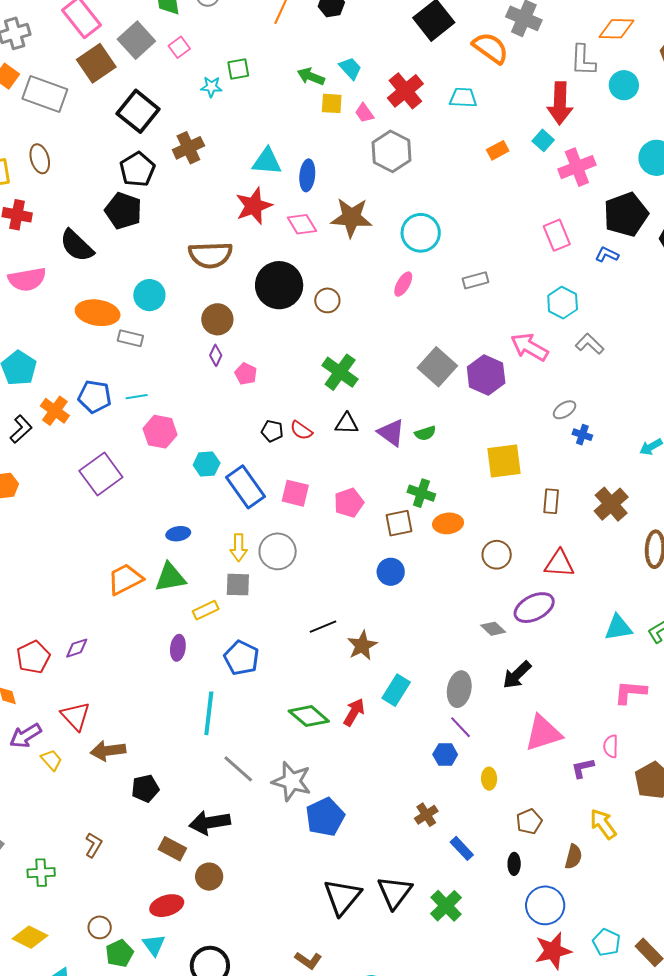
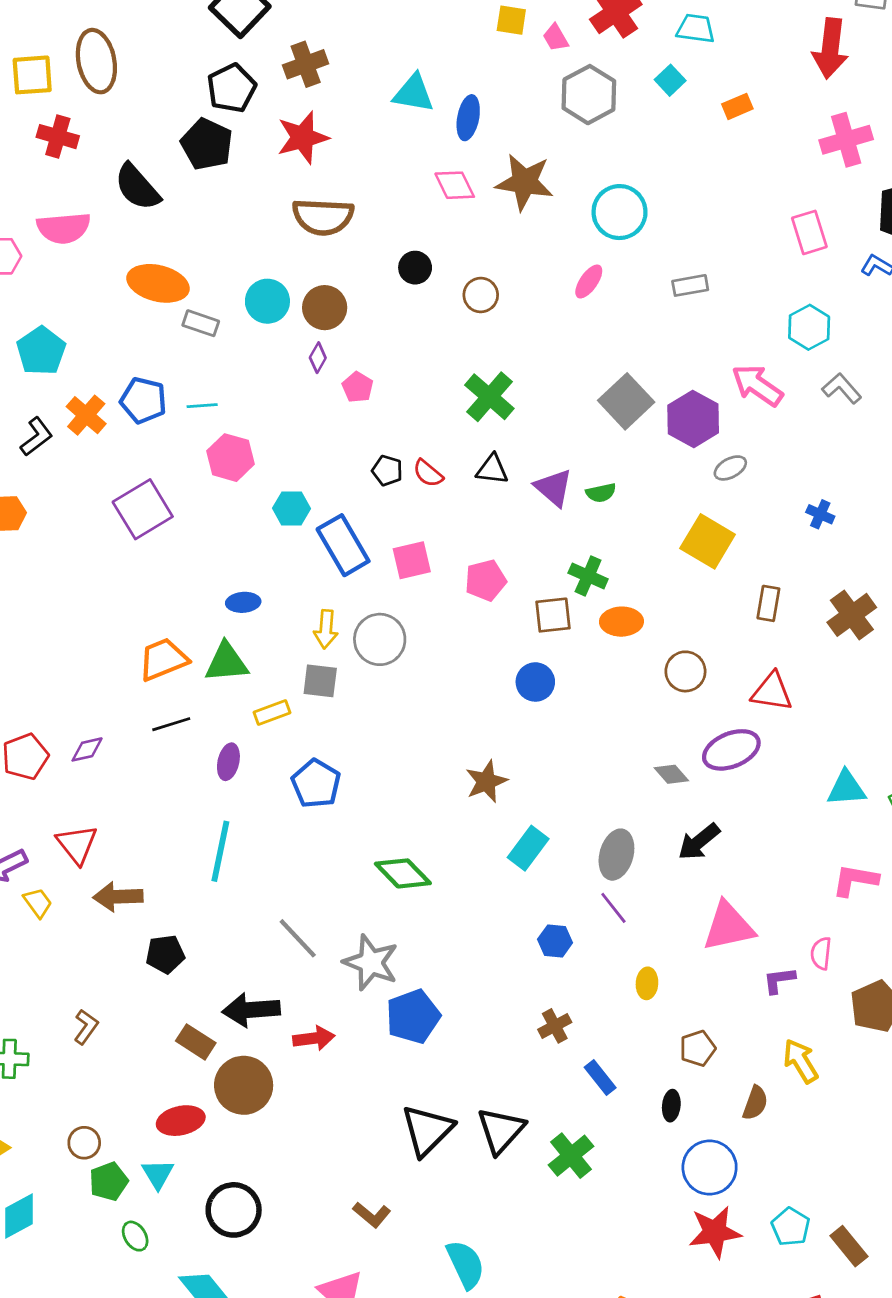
cyan square: (543, 140) -> (670, 80), moved
brown ellipse: (40, 159) -> (96, 61), size x1.5
red star: (254, 206) -> (303, 137), moved
black circle: (279, 285) -> (415, 268), size x0.5
cyan circle: (149, 295) -> (267, 301), moved
gray ellipse: (565, 410) -> (730, 468), moved
yellow square: (504, 461) -> (708, 541), turned 33
pink square: (295, 493) -> (412, 560), turned -32
black line: (323, 627) -> (171, 724), moved
red arrow: (354, 712) -> (314, 1038), moved, turned 48
cyan line: (209, 713) -> (220, 851), moved
blue hexagon: (445, 755) -> (555, 941), moved
brown circle: (209, 877) -> (244, 1085), size x1.5

